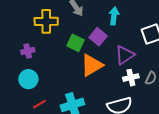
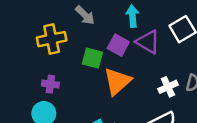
purple cross: (28, 51) -> (50, 84), moved, turned 32
purple triangle: (125, 55) -> (148, 42), moved, turned -45

